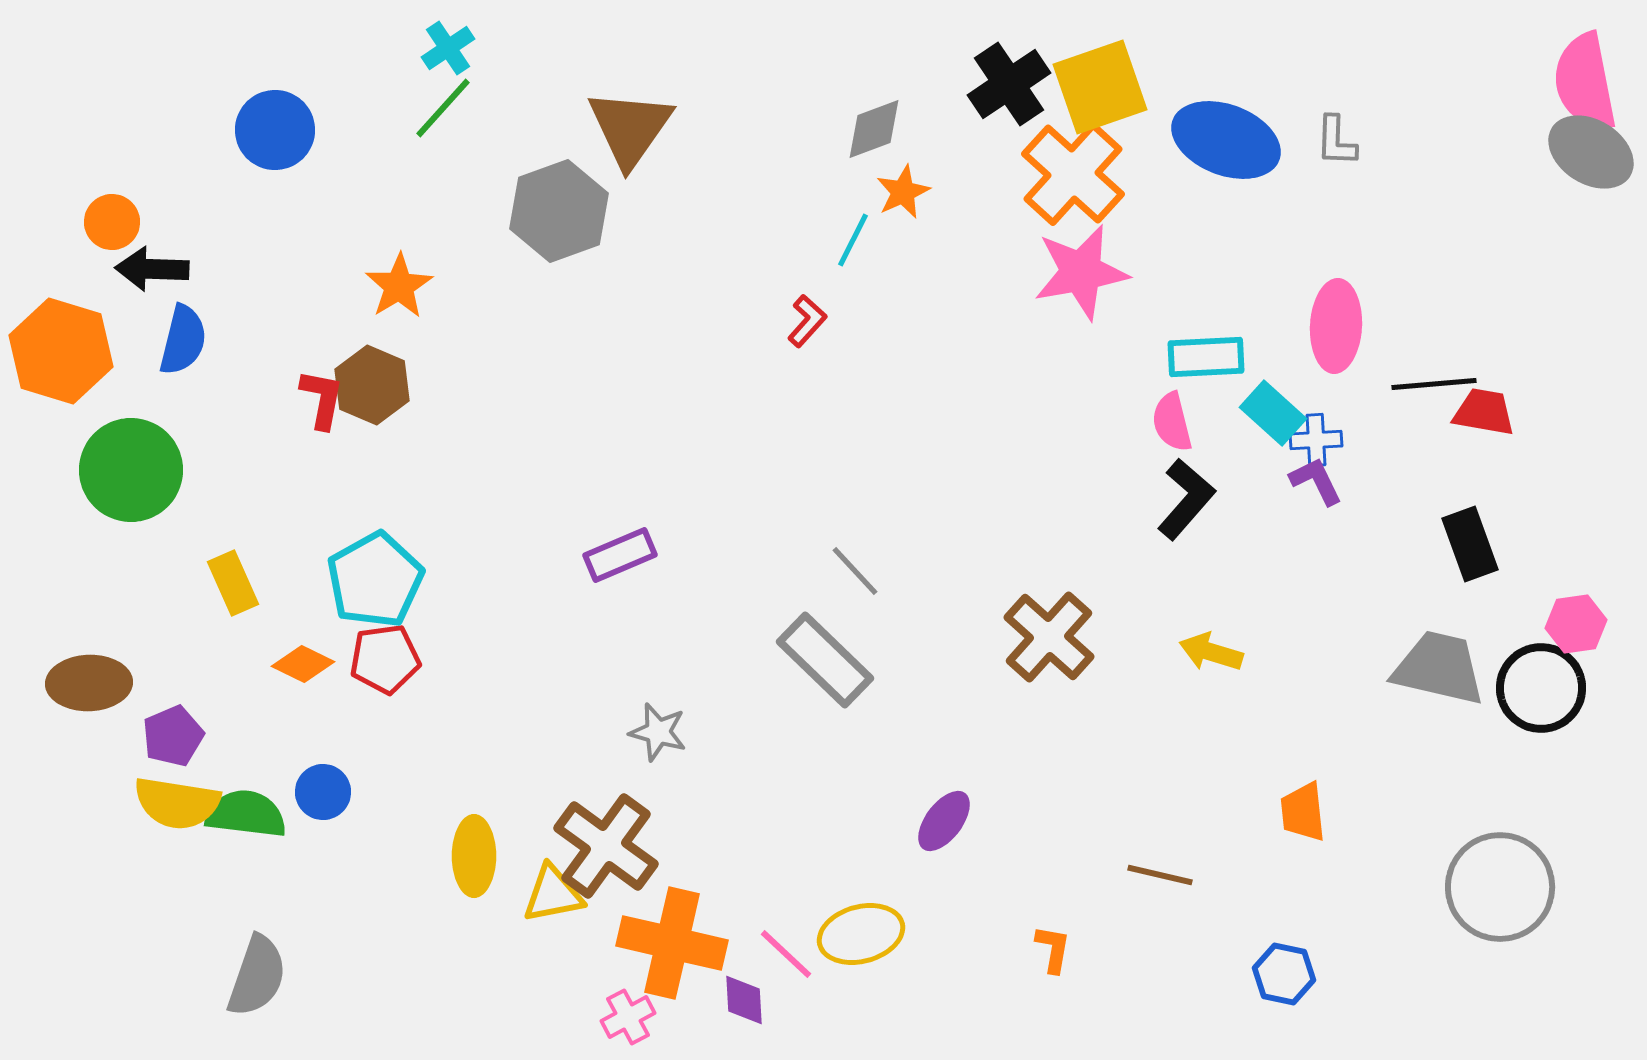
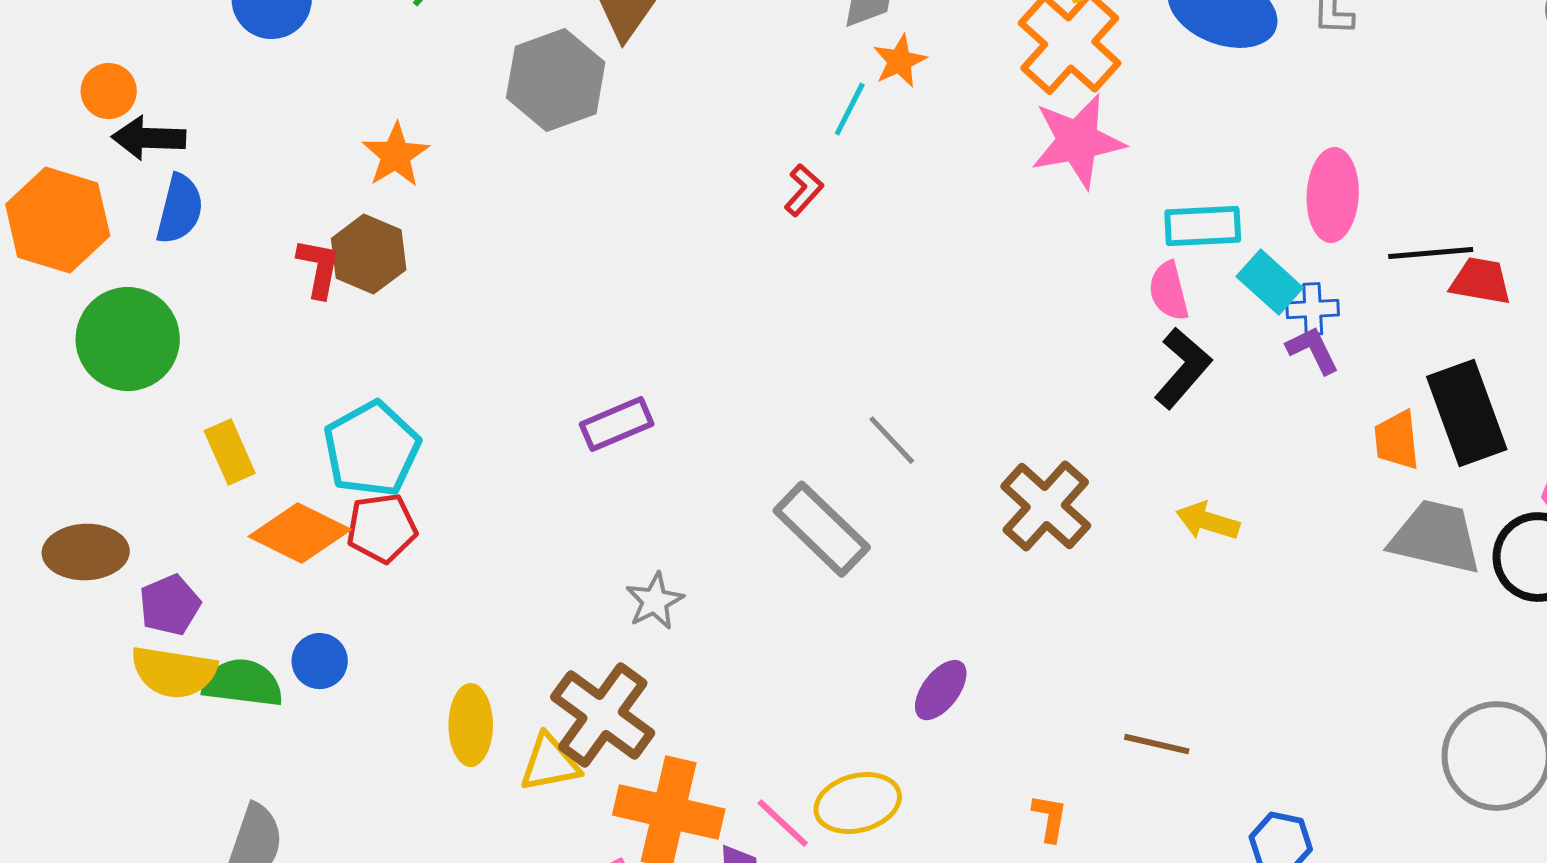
black rectangle: (1470, 544) -> (1467, 413), size x1.4
gray line: (855, 571) -> (892, 440), moved
orange diamond: (303, 664) -> (300, 533), size x1.6
gray star: (658, 732) -> (655, 601), turned 30
orange trapezoid: (1303, 812) -> (1397, 440), moved

